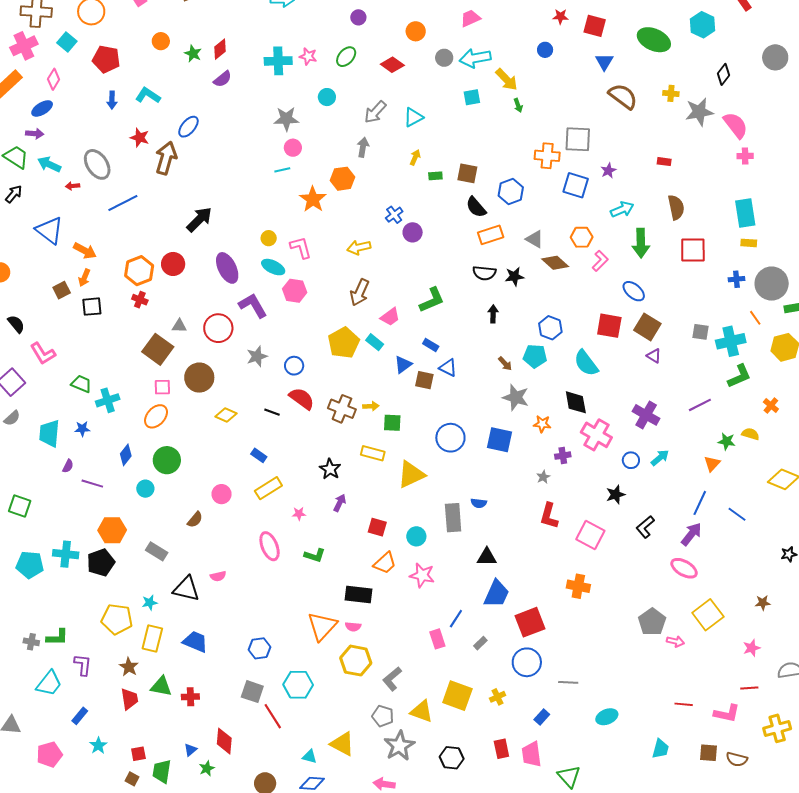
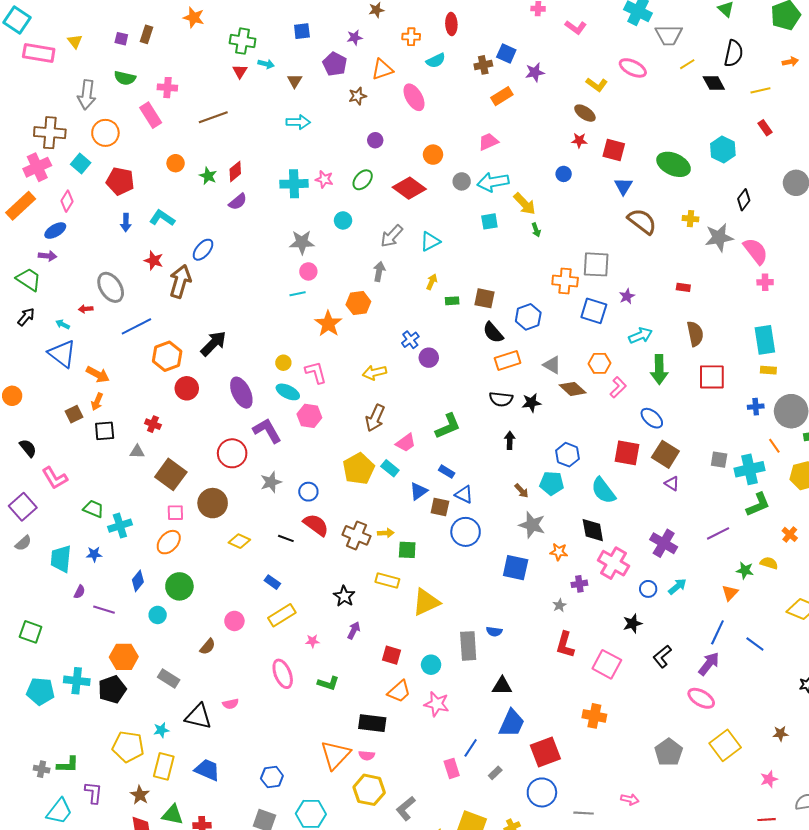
red diamond: (392, 65) -> (409, 188), size x1.4
cyan arrow: (49, 164) -> (63, 324), moved, size x0.6
orange hexagon: (139, 271) -> (167, 356), moved
gray triangle: (179, 326) -> (137, 452), moved
blue circle: (450, 438) -> (466, 532), moved
pink arrow: (675, 641) -> (630, 799), moved

